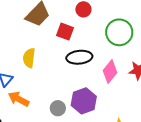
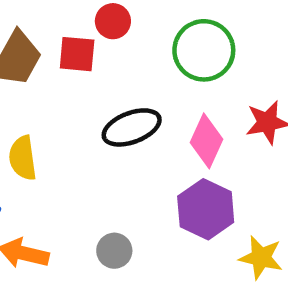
red square: (65, 32) -> (77, 54), moved
purple hexagon: (84, 101) -> (206, 209), moved

